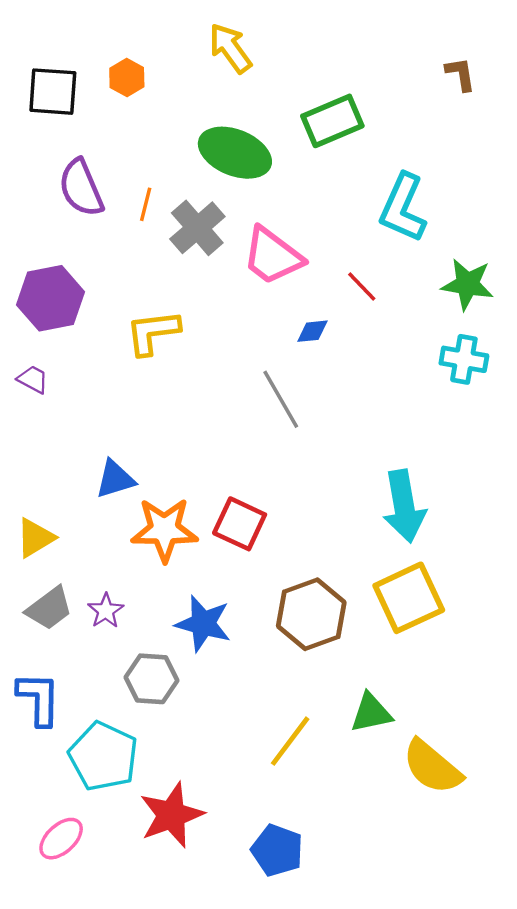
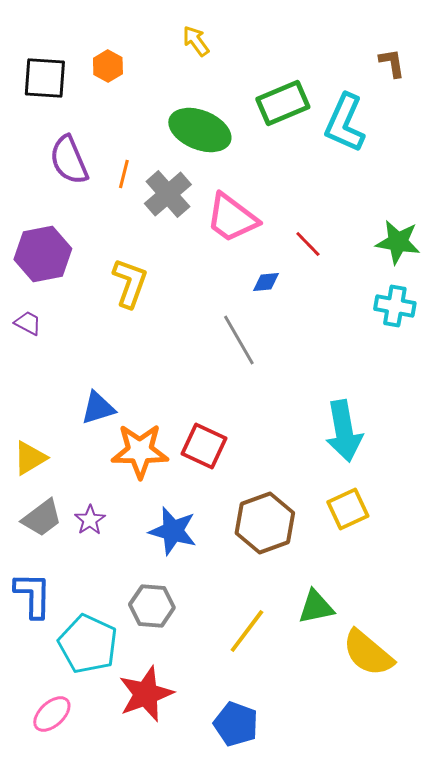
yellow arrow: (230, 48) -> (196, 41), size x0.7
cyan L-shape: (403, 208) -> (345, 123), moved
yellow L-shape: (153, 332) -> (130, 283), turned 117
yellow square: (409, 598) -> (348, 509), size x0.7
gray hexagon: (152, 679) -> (152, 606), moved

